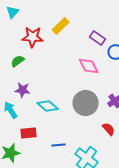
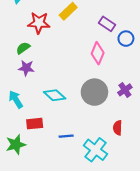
pink diamond: (89, 66) -> (98, 53), turned 50
purple star: (23, 90) -> (26, 68), moved
red semicircle: (109, 129) -> (118, 128), moved, turned -136

